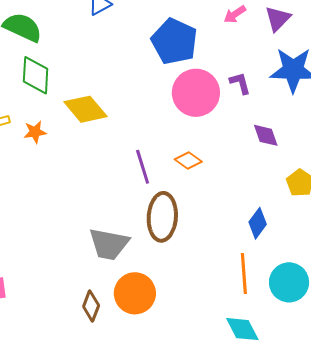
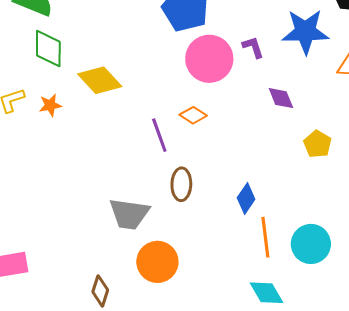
orange diamond: (188, 160) -> (193, 115), moved
brown ellipse: (162, 217) -> (181, 184), size x0.7
blue diamond: (258, 223) -> (246, 198), moved
brown diamond: (91, 306) -> (100, 291), moved

